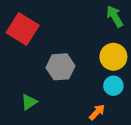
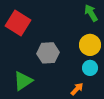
green triangle: (29, 102) -> (23, 81), size x1.5

